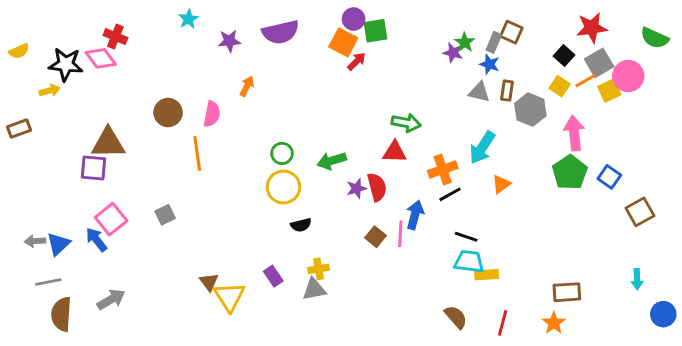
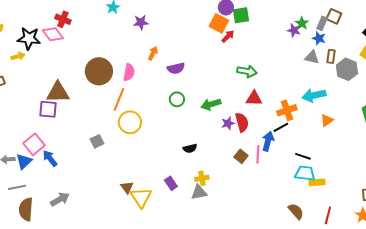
purple semicircle: (281, 32) -> (176, 68), moved, size x0.7
brown circle: (168, 113) -> (99, 71), size x1.4
green arrow: (406, 123) -> (247, 71), moved
cyan arrow: (482, 148) -> (314, 95), turned 45
orange line: (197, 153) -> (119, 99), turned 30
yellow circle: (283, 187) -> (130, 122), moved
black line: (450, 194) -> (281, 127), moved
pink square: (111, 219) -> (34, 144), moved

